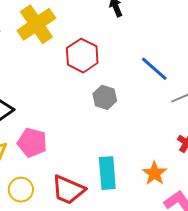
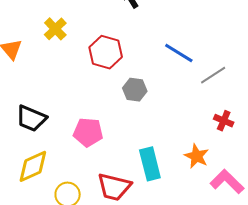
yellow cross: (36, 24) -> (55, 29), size x0.6
pink pentagon: (32, 143) -> (88, 132), moved

